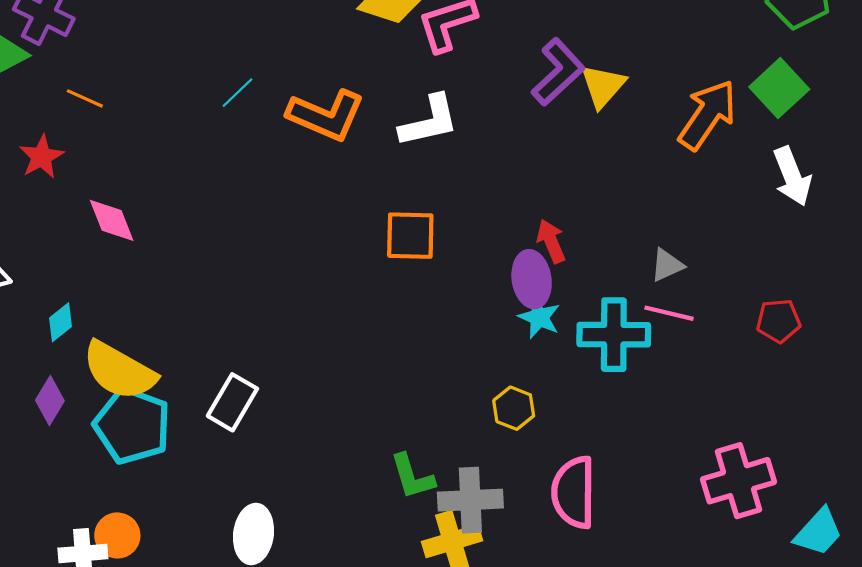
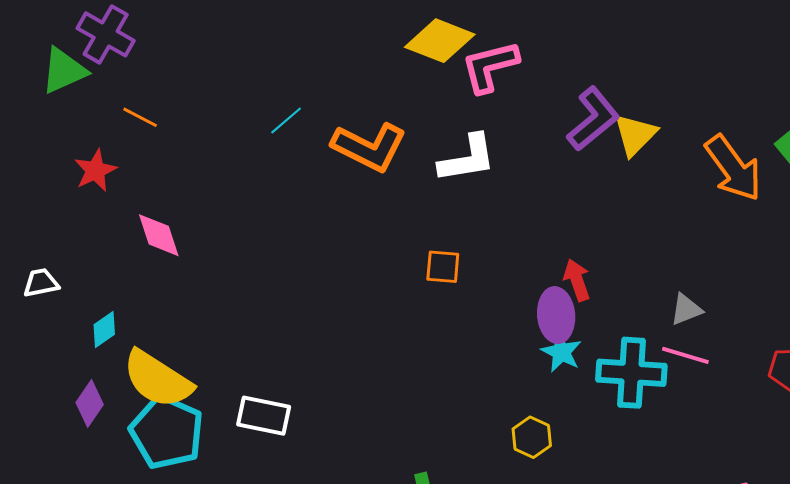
orange arrow: (708, 115) -> (733, 168), turned 106
orange square: (410, 236) -> (443, 267), size x0.7
white rectangle: (232, 402) -> (264, 416), turned 68

